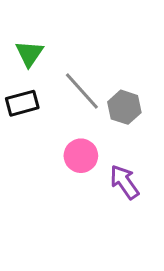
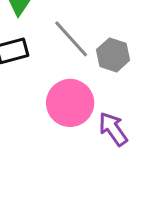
pink circle: (81, 156) -> (70, 103), size x1.4

